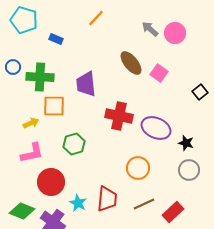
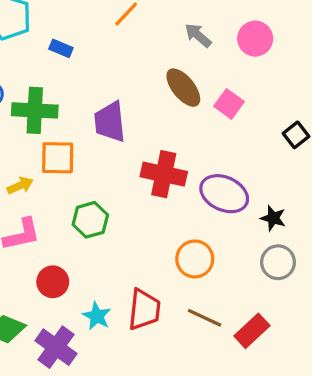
gray arrow: (150, 29) -> (198, 35), moved
red circle: (51, 182) -> (53, 282), size x0.7
brown line: (144, 204) -> (205, 318), turned 50

